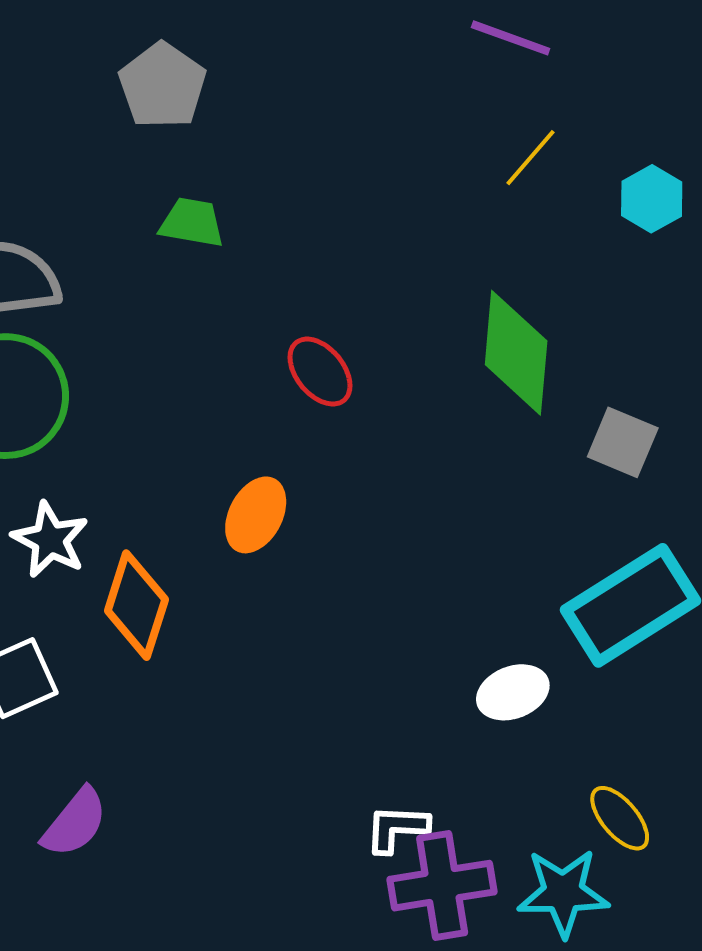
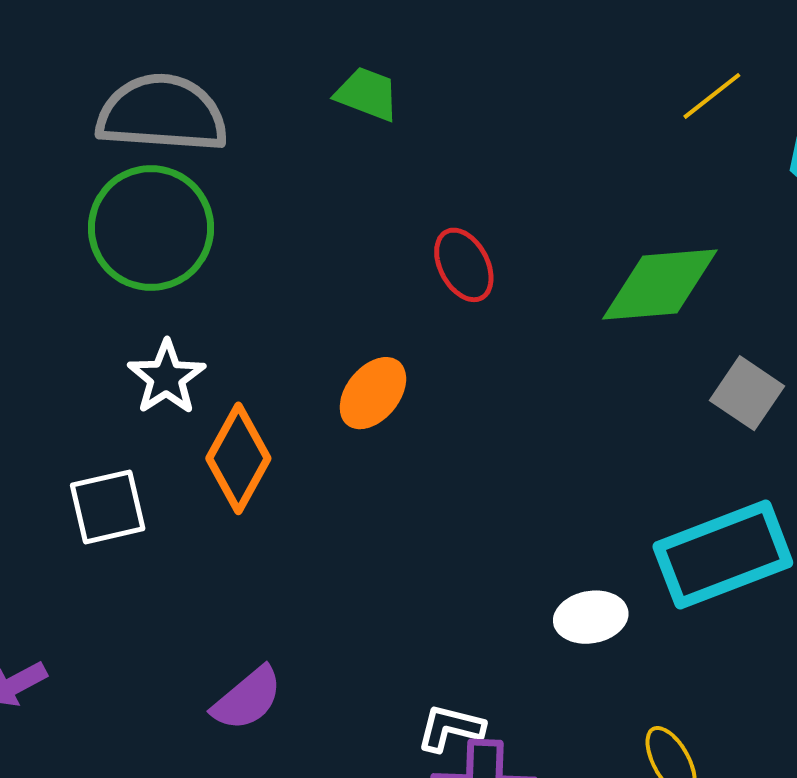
green diamond: (516, 353) -> (660, 284), turned 69
purple semicircle: (75, 823) -> (247, 699), moved

